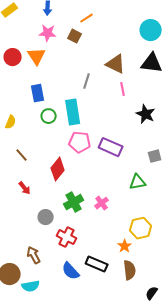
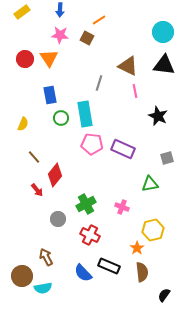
red diamond: (58, 169) -> (55, 175), moved
pink cross: (102, 203) -> (122, 207), moved, turned -32
red cross: (67, 237) -> (90, 235), moved

